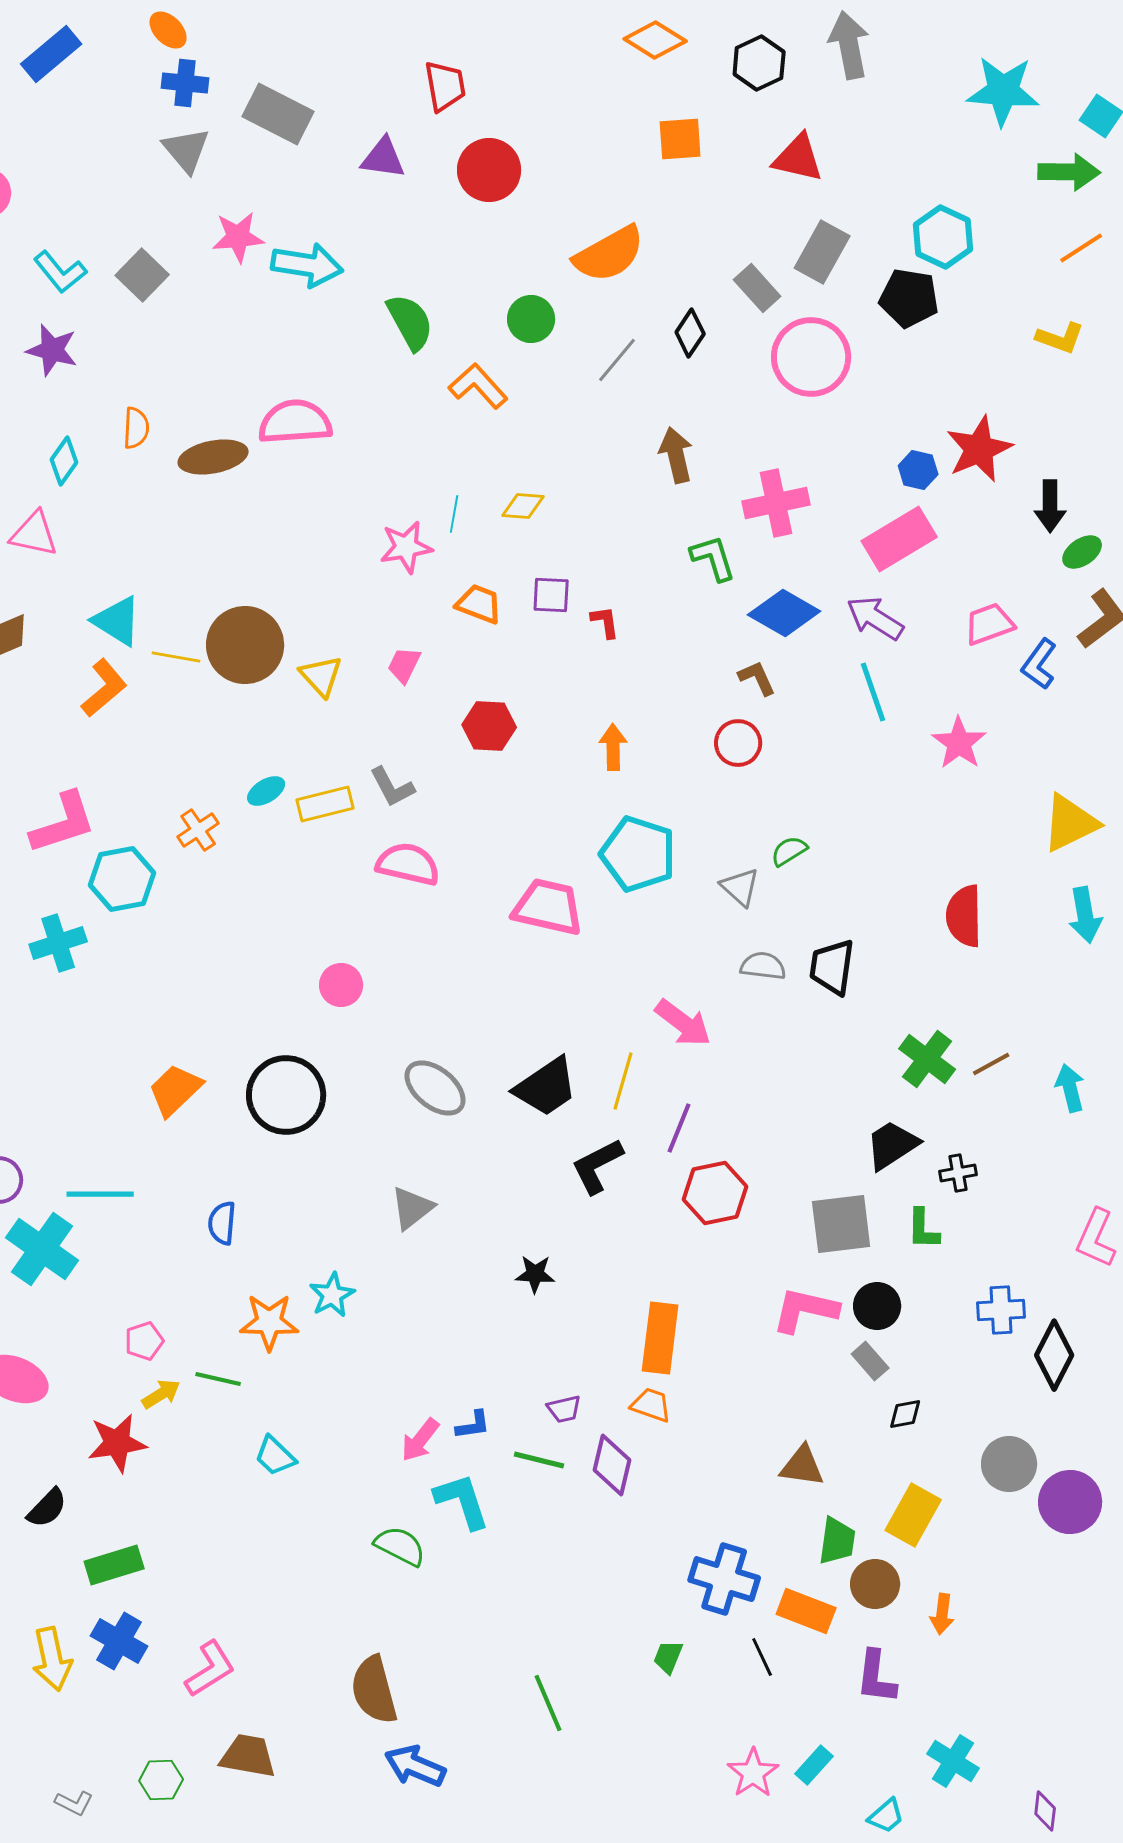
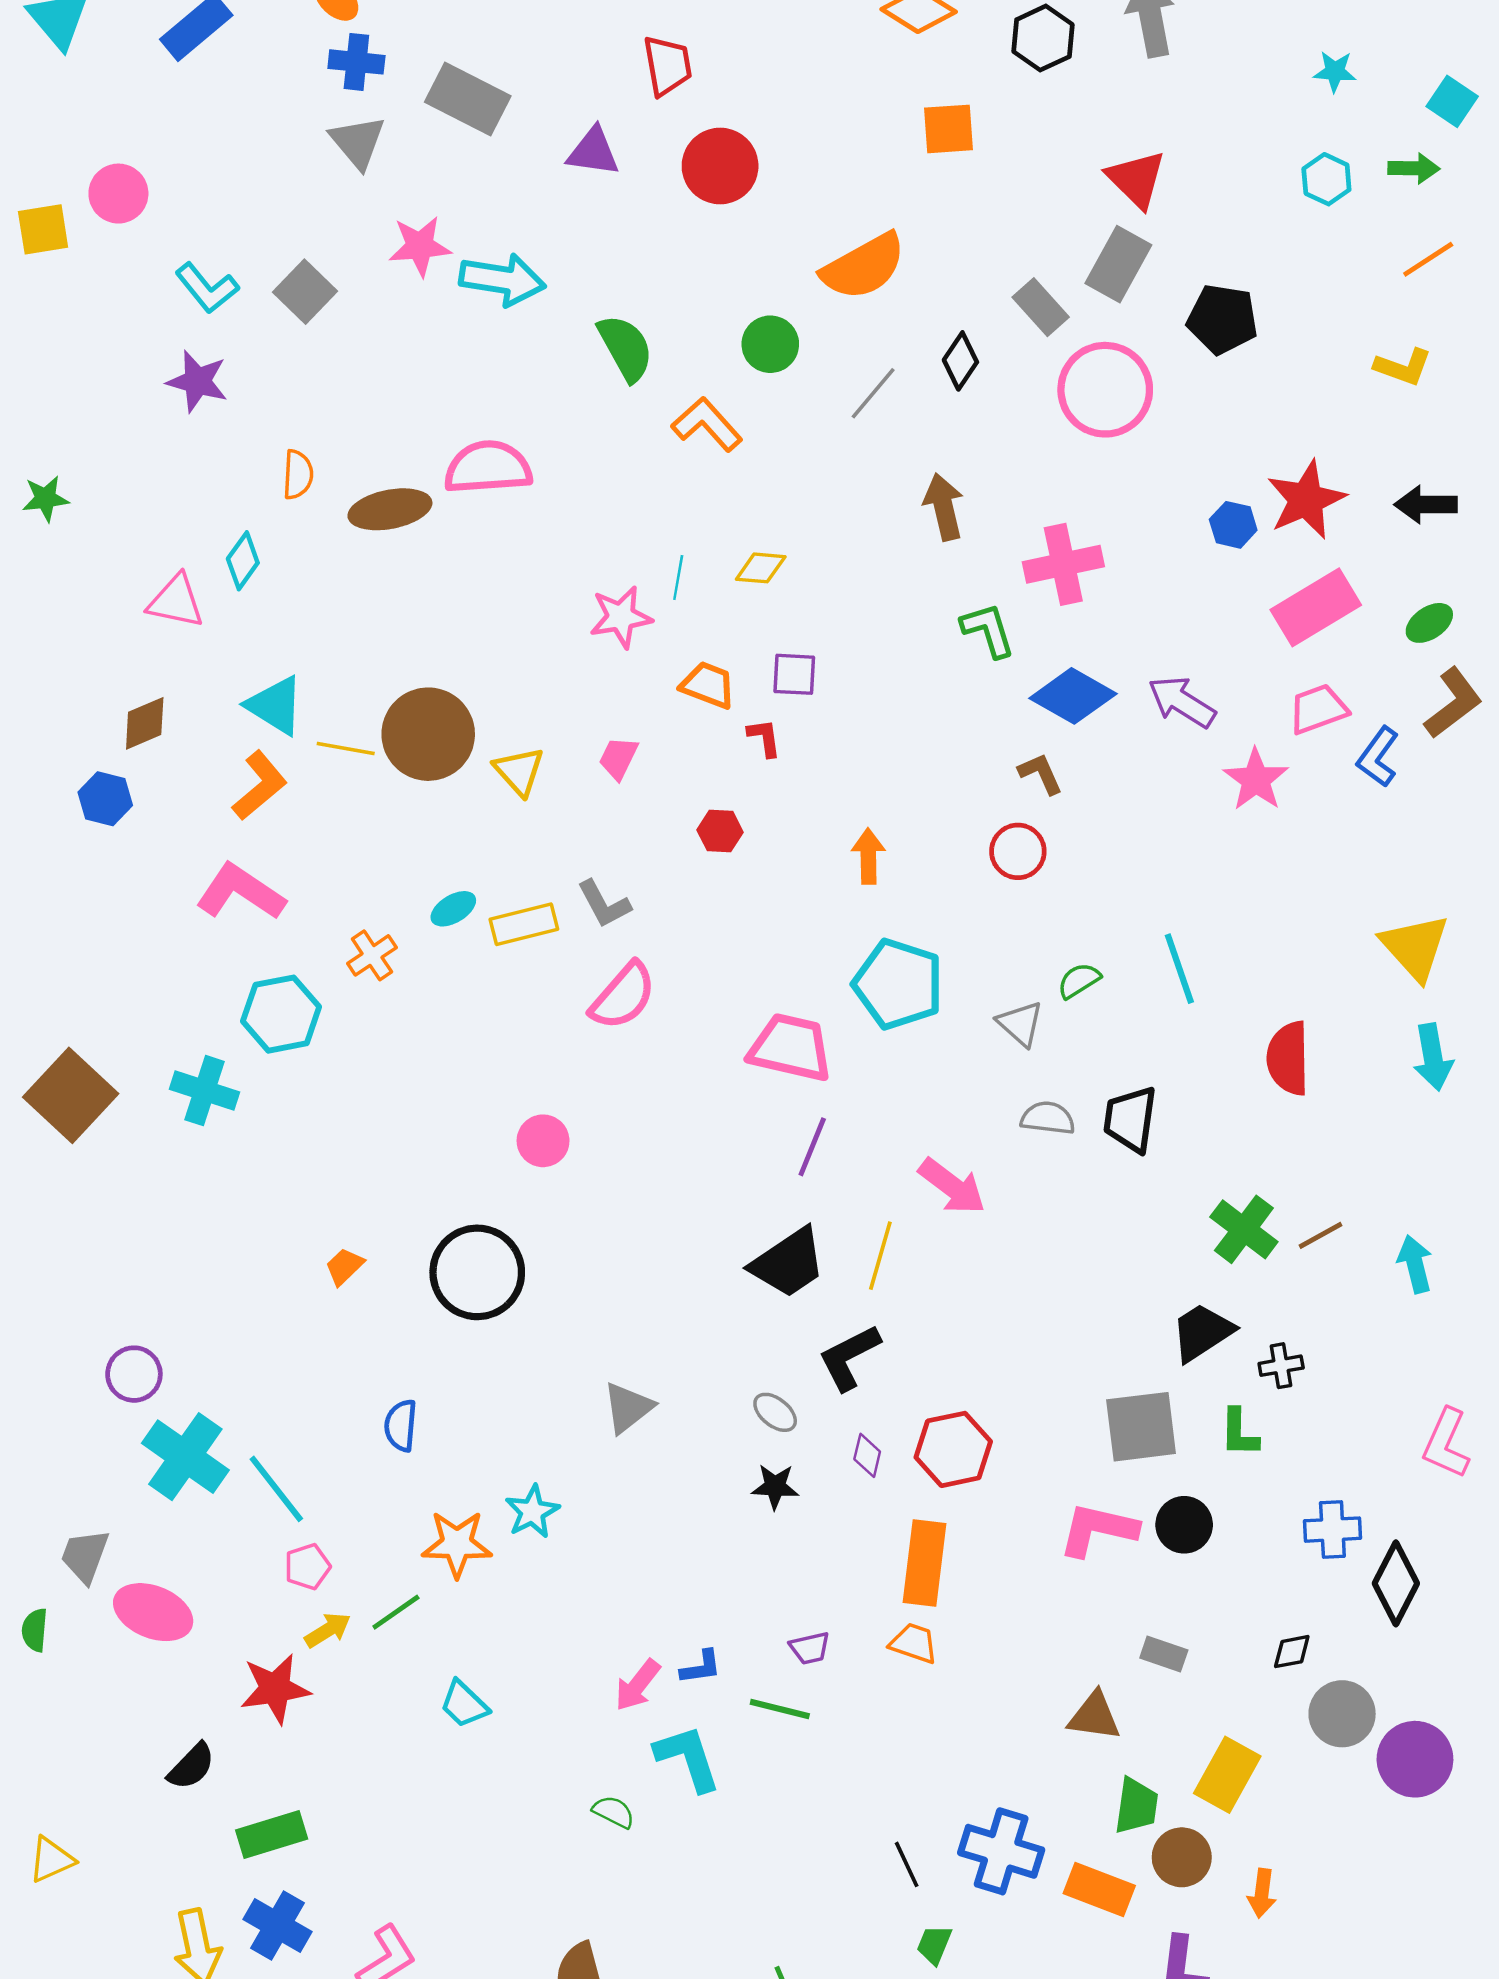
cyan star: (1003, 91) -> (1335, 72), size x0.5
red triangle: (798, 158) -> (1136, 179), moved, turned 32
green arrow: (1069, 172) -> (1414, 168), size x0.7
cyan hexagon: (943, 237) -> (1326, 179), moved, size x0.7
cyan diamond: (64, 461) -> (243, 561), moved
black arrow: (1050, 506) -> (1426, 505), moved, turned 90
pink rectangle: (899, 539) -> (1316, 607), moved
red L-shape: (605, 622) -> (764, 738), moved
cyan line: (873, 692) -> (1179, 969), moved
red hexagon: (489, 726) -> (720, 831), size x0.7
pink star: (959, 743) -> (1256, 780), moved
pink L-shape: (63, 823) -> (240, 892), moved, turned -128
yellow triangle: (1070, 823) -> (1415, 947), turned -46
pink semicircle: (408, 864) -> (623, 996), turned 118
cyan cross: (58, 943) -> (205, 1091), turned 36
gray ellipse: (435, 1088) -> (775, 1412), moved, size x0.6
orange trapezoid: (175, 1090) -> (344, 1266), size x0.6
purple line: (679, 1128) -> (812, 1147), moved
red hexagon: (715, 1193) -> (953, 1449), moved
cyan line: (100, 1194) -> (276, 1489), moved, turned 52
gray rectangle: (870, 1361) -> (1164, 1654), moved, turned -30
green line: (218, 1379) -> (396, 1612), turned -48
black diamond: (905, 1414) -> (1292, 1652), moved
purple diamond: (612, 1465) -> (867, 1455), moved, size x0.6
green semicircle: (400, 1546) -> (614, 1812), size x0.7
black line: (762, 1657) -> (907, 1864), moved

